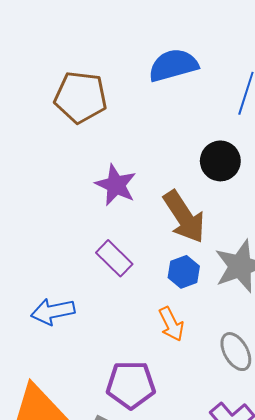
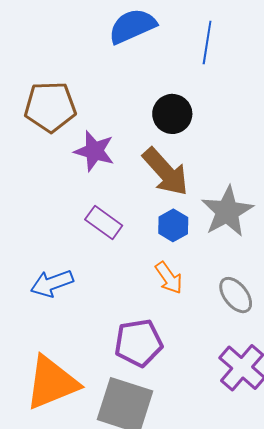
brown pentagon: (81, 97) -> (50, 107), moved
black circle: (220, 161) -> (172, 114), moved

